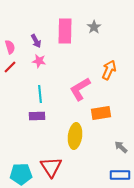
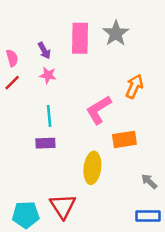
gray star: (94, 27) -> (116, 33), size x1.5

